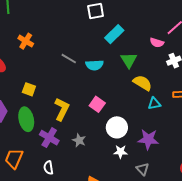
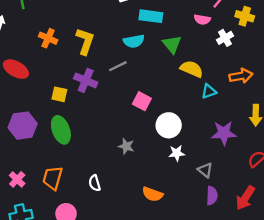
cyan rectangle: (114, 34) -> (151, 16), turned 60
gray line: (69, 59) -> (118, 66), moved, turned -49
cyan semicircle: (94, 65) -> (134, 41), moved
yellow L-shape: (62, 109) -> (85, 41), moved
purple cross: (49, 138) -> (86, 80), moved
purple star: (148, 139) -> (224, 133), moved

